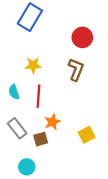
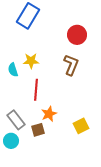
cyan semicircle: (14, 92) -> (13, 70), moved
cyan circle: (27, 167) -> (11, 141), moved

